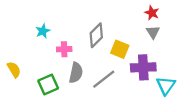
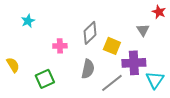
red star: (152, 13) -> (159, 12), moved
cyan star: (43, 31) -> (28, 21), moved
gray semicircle: (76, 73) -> (88, 69), moved
gray line: (104, 79) -> (112, 83), moved

